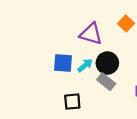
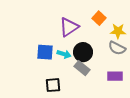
purple triangle: (91, 34) -> (69, 27), turned -50
cyan arrow: (85, 65) -> (64, 54), turned 56

